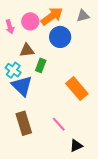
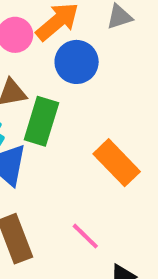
green rectangle: (41, 65) -> (41, 121), size x1.6

